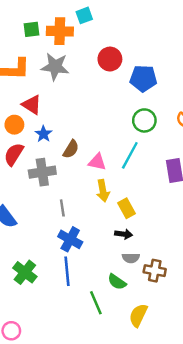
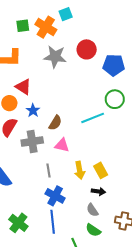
orange cross: (60, 31) -> (46, 27), turned 30
gray star: (55, 67) -> (55, 57), moved
cyan line: (130, 155) -> (93, 118), moved, turned 40
pink triangle: (97, 162) -> (62, 145), moved
yellow arrow: (103, 191) -> (80, 170), moved
gray semicircle: (131, 258) -> (92, 210), moved, turned 56

